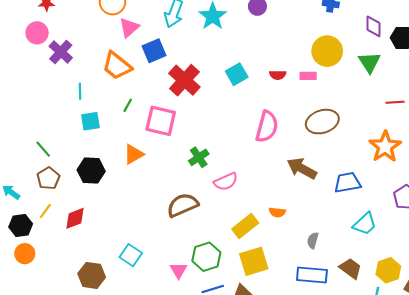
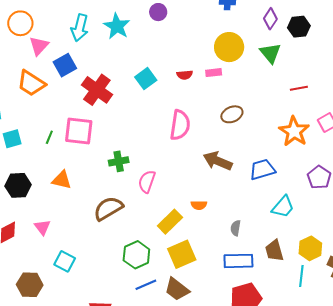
purple diamond: (374, 26) -> (270, 19), turned 40
green line: (128, 105) -> (49, 137), moved
brown ellipse: (322, 122) -> (232, 114), size x0.7
orange triangle: (134, 154) -> (62, 180), moved, turned 50
green cross: (199, 157) -> (119, 161), turned 30
pink semicircle: (226, 182) -> (147, 181), turned 140
brown trapezoid: (351, 268) -> (274, 251), turned -135
pink triangle: (179, 270) -> (42, 227), moved

